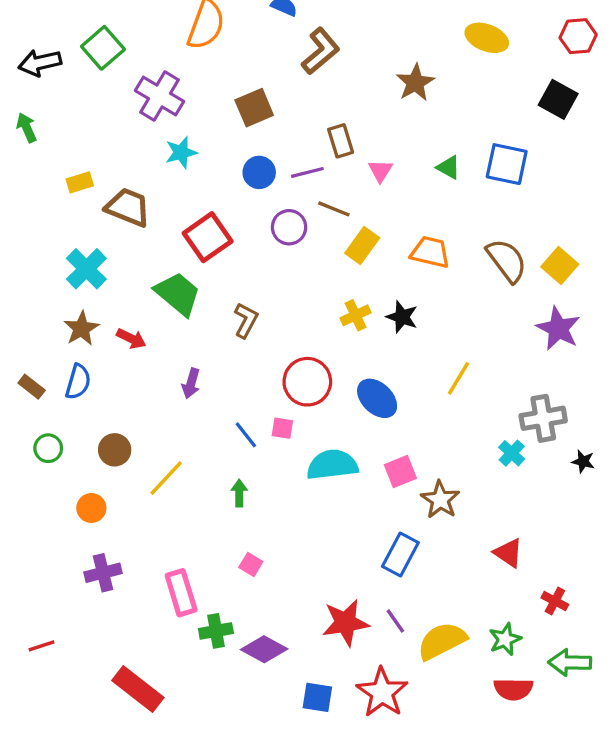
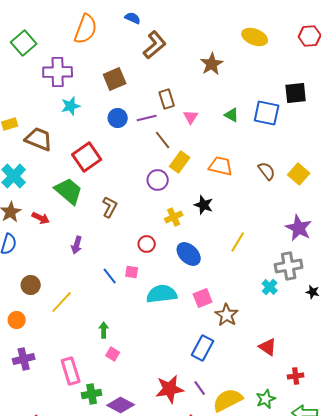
purple cross: (159, 96) -> (58, 72), turned -32
black square: (558, 99) -> (296, 93), moved, turned -35
brown line: (334, 209) -> (163, 140), turned 30
purple circle: (289, 227) -> (158, 180), moved
brown semicircle: (507, 260) -> (267, 171), size x0.7
yellow cross: (356, 315) -> (174, 217), moved
purple star: (558, 329) -> (299, 228), moved
red circle: (307, 382) -> (147, 244), size x0.6
green arrow: (239, 493) -> (104, 330), moved
red cross: (555, 601) -> (296, 376), turned -35

